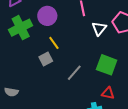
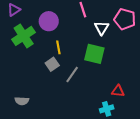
yellow line: (54, 43) -> (58, 47), turned 32
green square: (107, 65) -> (94, 54), moved
gray line: (74, 73) -> (72, 74), moved

